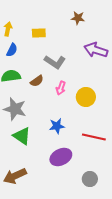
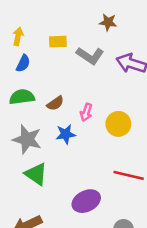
gray L-shape: (55, 62) -> (90, 56), moved
blue star: (57, 126) -> (66, 134), moved

